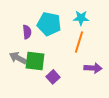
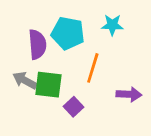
purple semicircle: (27, 32) -> (37, 44), size x1.5
orange line: (79, 42) -> (93, 68), moved

